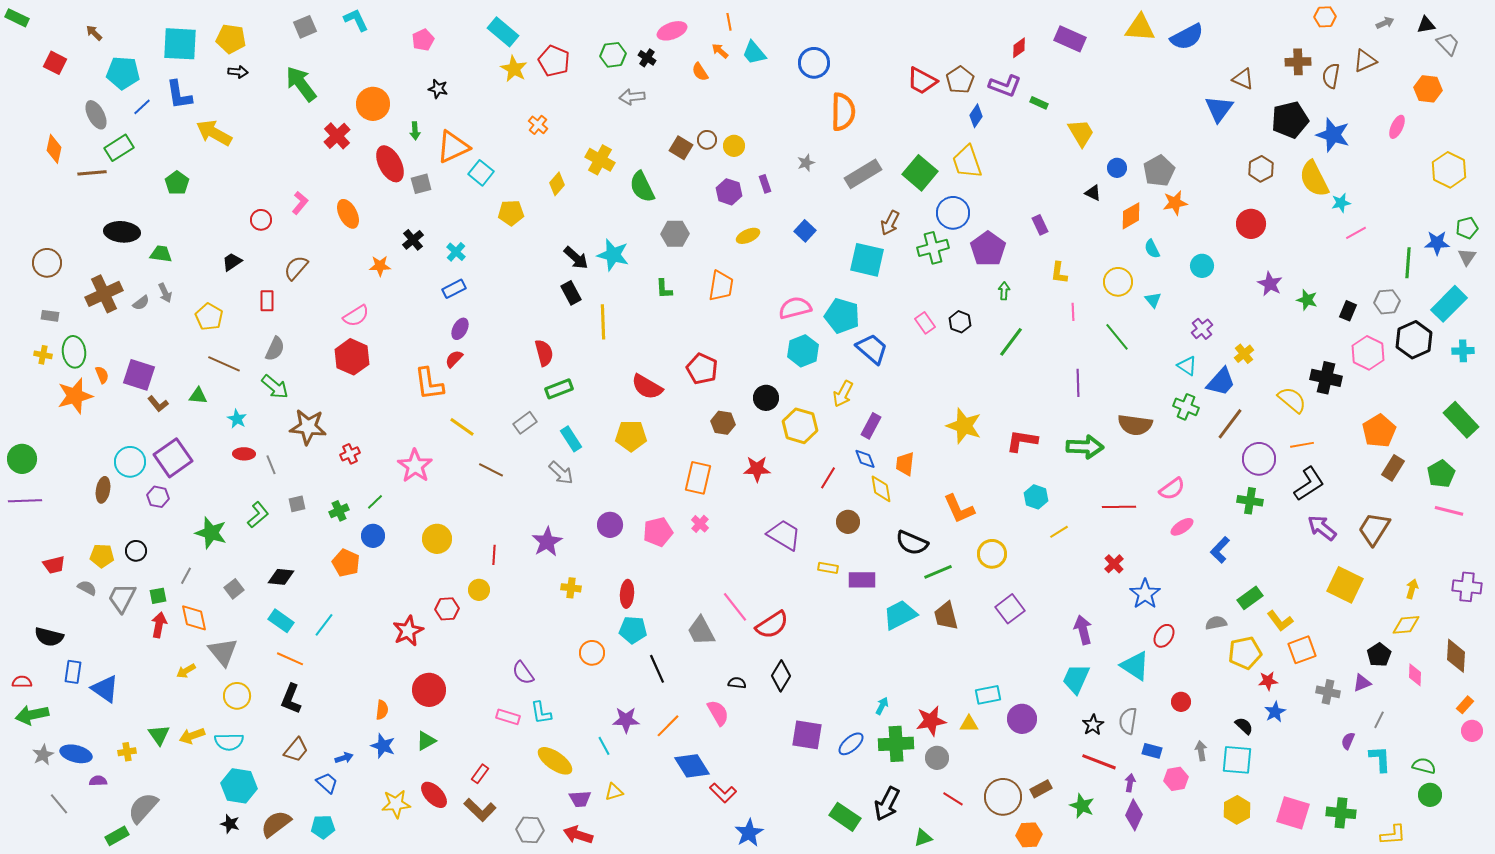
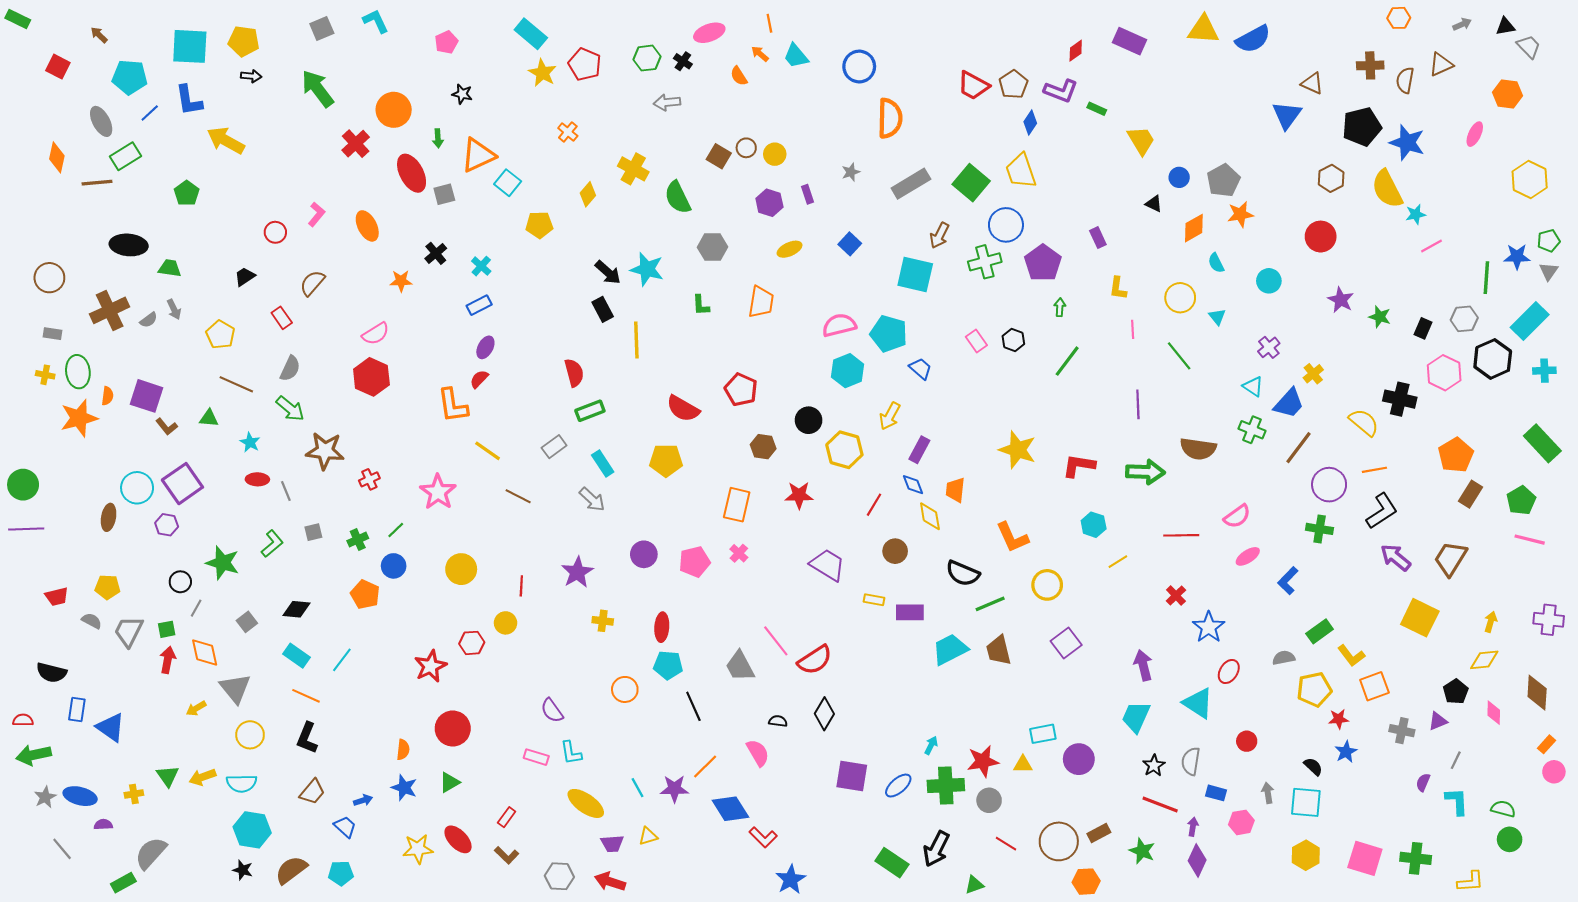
red rectangle: (267, 301) -> (282, 318), turned -35
blue trapezoid: (872, 349) -> (920, 368), size x0.7
orange semicircle: (102, 375) -> (107, 396), turned 30
black circle: (136, 551) -> (180, 582), moved
purple star: (626, 720) -> (674, 789), moved
brown L-shape: (480, 810) -> (507, 855), size x0.7

